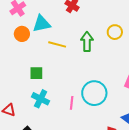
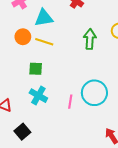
orange circle: (22, 34) -> (23, 37), moved
yellow line: (57, 44) -> (44, 42), moved

